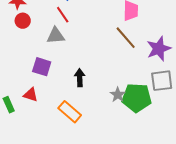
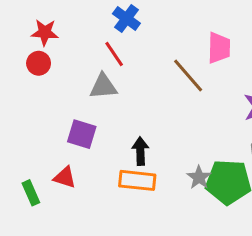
red circle: (23, 21) -> (39, 63), moved
brown line: (126, 38) -> (188, 76), moved
orange rectangle: (70, 112) -> (137, 180), moved, turned -35

